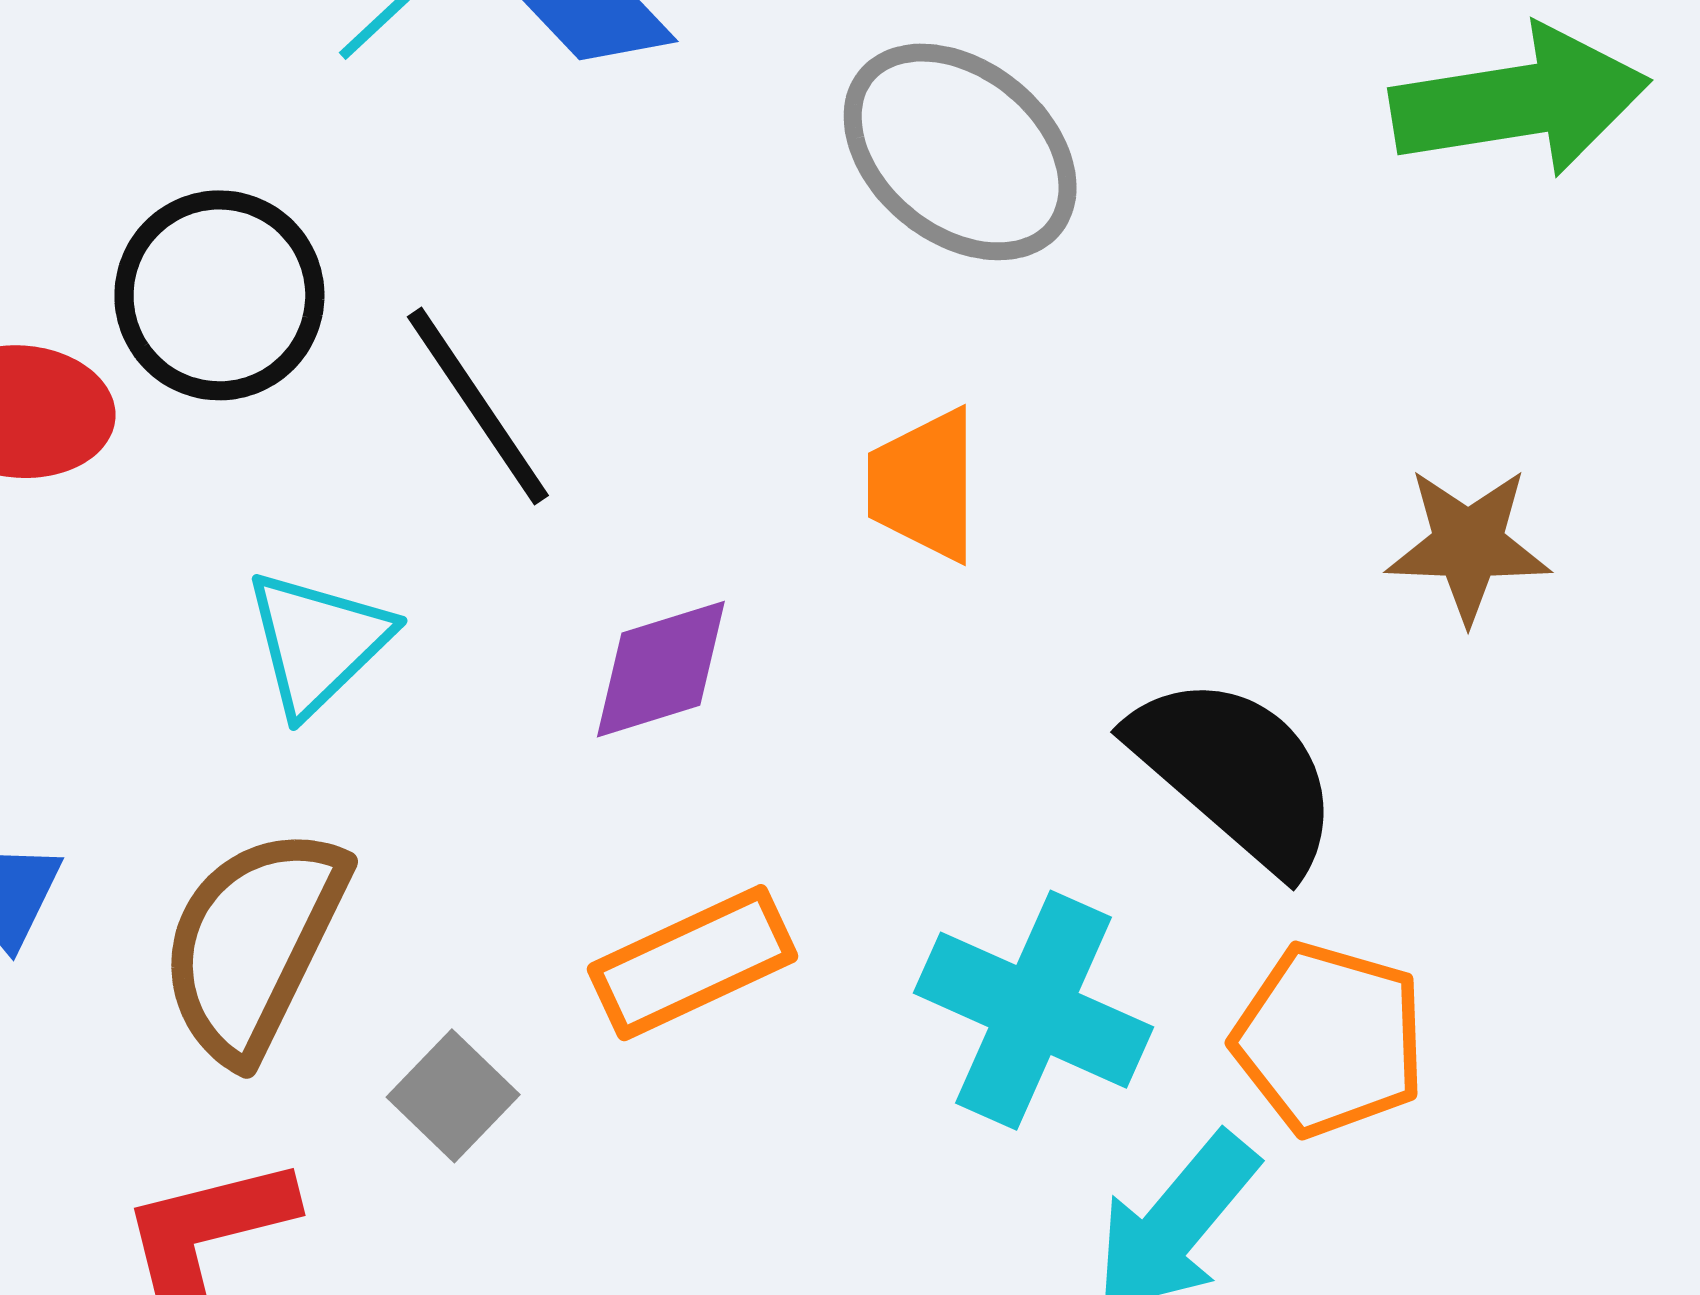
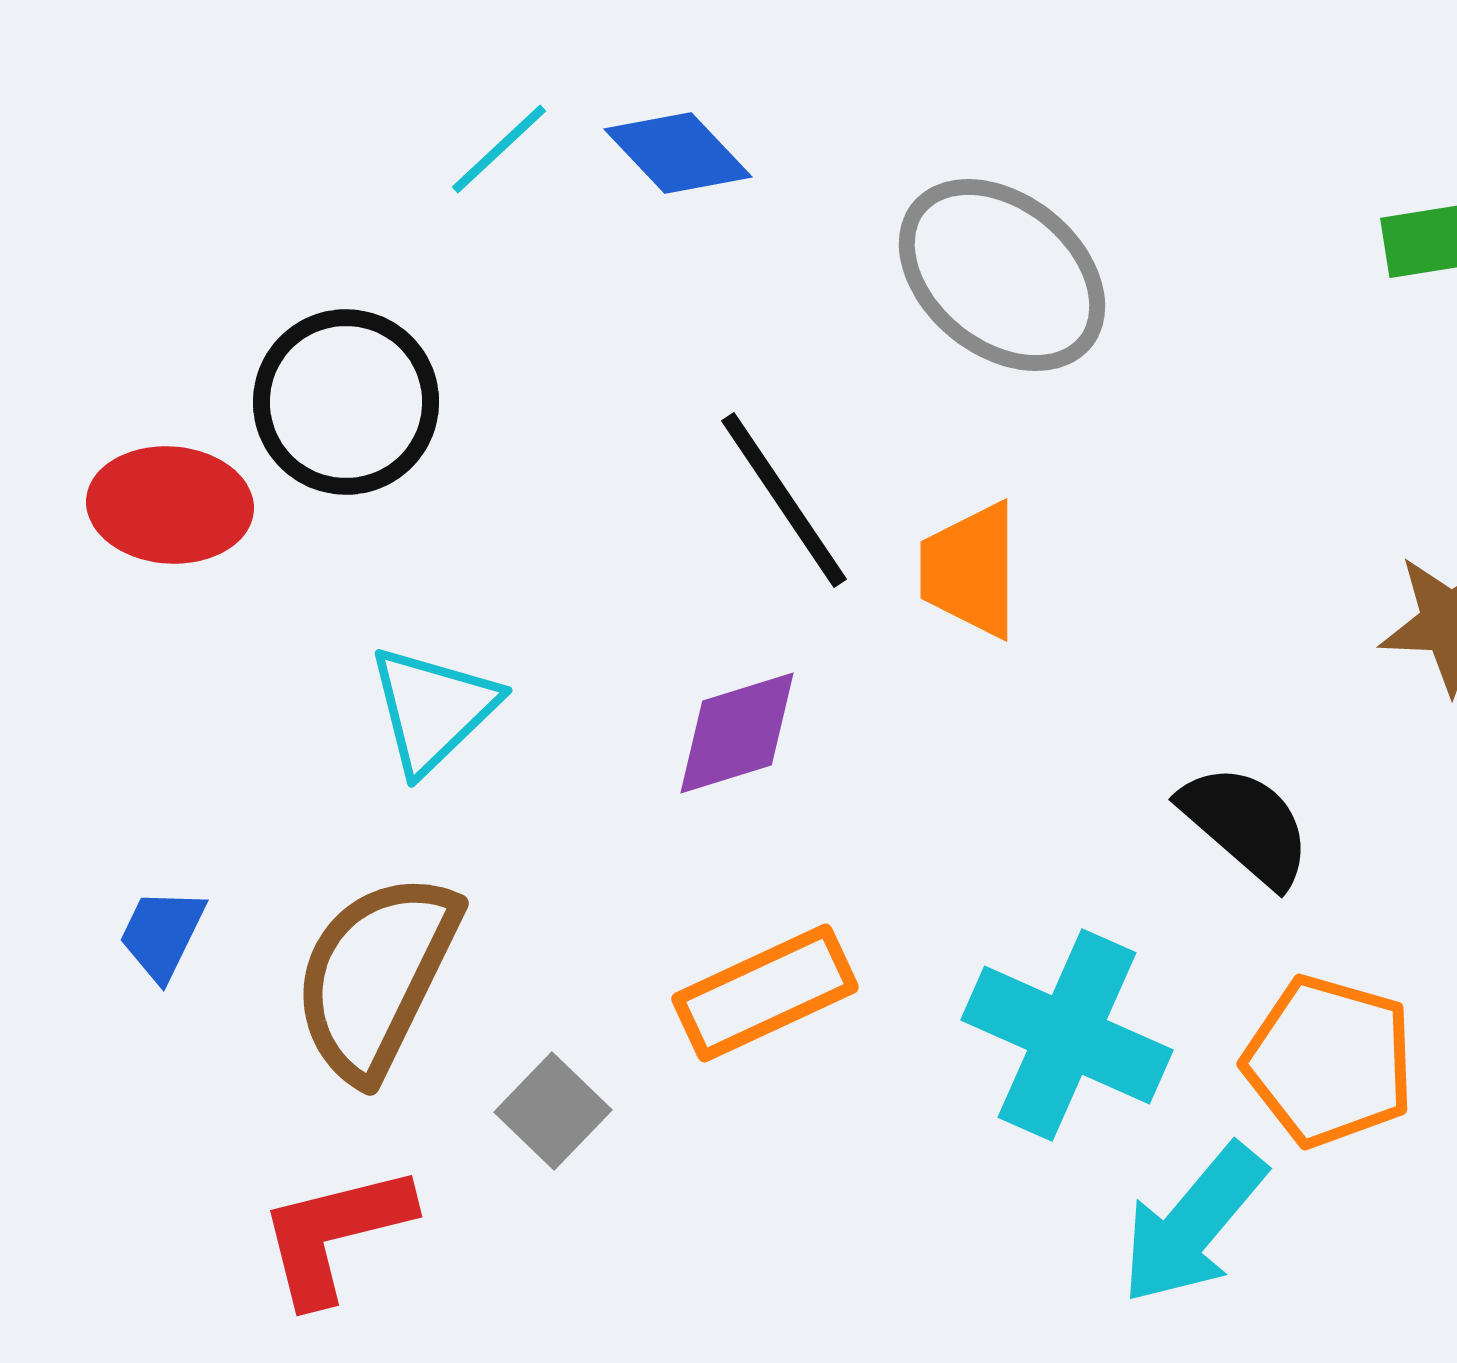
black line: (478, 406) -> (784, 500), moved
black semicircle: (1236, 773) -> (1246, 825), size x0.7

